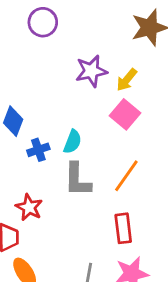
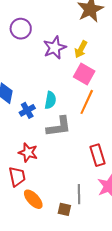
purple circle: (43, 22) -> (21, 29), moved
orange line: (126, 176) -> (87, 102), moved
gray L-shape: (77, 180) -> (59, 127), turned -88

